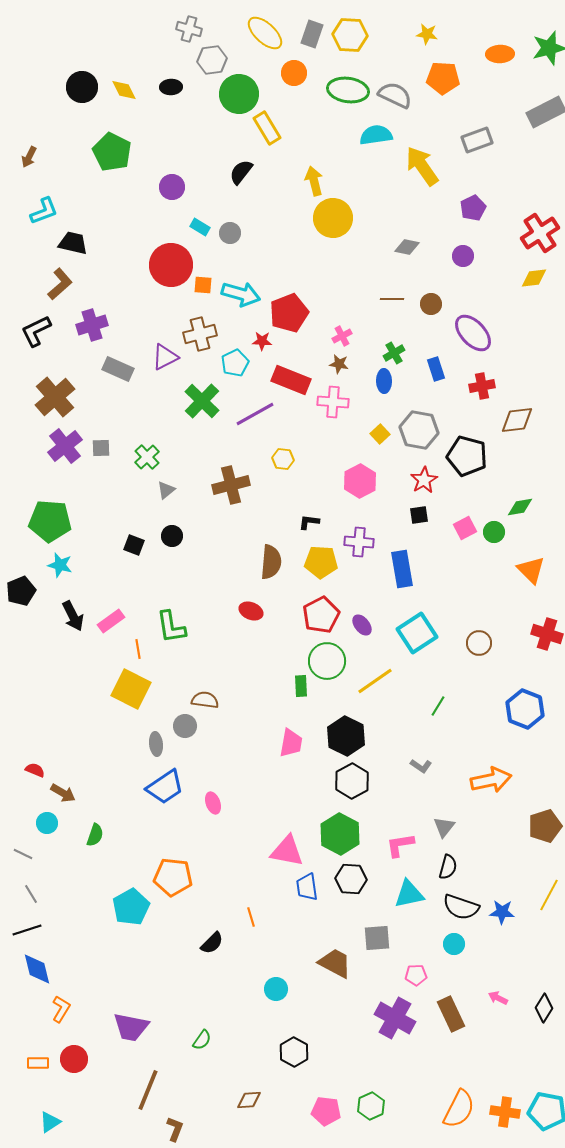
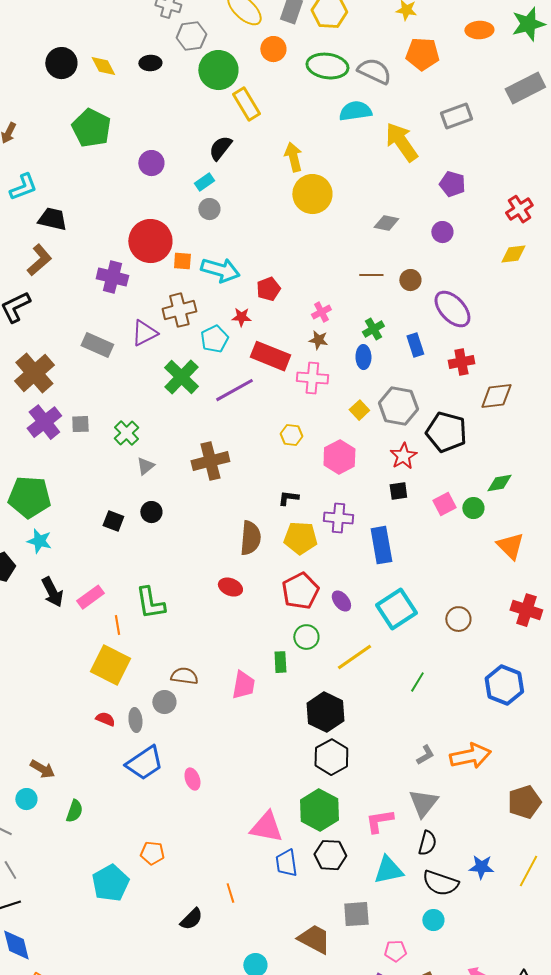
purple pentagon: (473, 208) -> (452, 184), turned -30
cyan rectangle: (200, 227) -> (204, 182), moved, turned -66
red cross: (540, 233) -> (519, 209), size x0.7
red pentagon: (289, 313) -> (268, 289), size x0.6
purple cross: (92, 325) -> (112, 277), moved, turned 32
yellow hexagon: (283, 459) -> (291, 435), moved
green circle: (327, 661) -> (306, 637), size x0.7
pink trapezoid: (291, 743) -> (243, 685), moved
gray L-shape: (421, 766) -> (425, 755), moved, turned -65
red semicircle: (35, 770) -> (105, 719), moved
gray triangle: (444, 827) -> (423, 803), size x1.4
orange pentagon: (173, 877) -> (152, 853), size x0.6
blue star: (502, 912) -> (481, 867), moved

